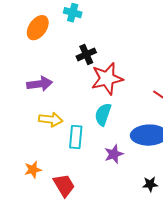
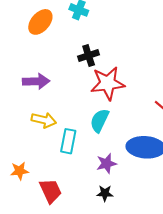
black star: (150, 184) -> (105, 193), moved

